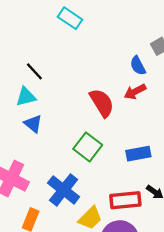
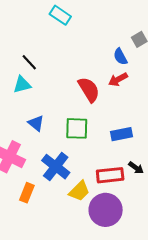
blue triangle: (33, 124) -> (36, 123), moved
green square: (88, 147) -> (77, 128), turned -35

